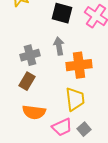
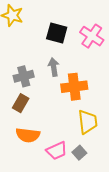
yellow trapezoid: (75, 99) -> (88, 122), moved

